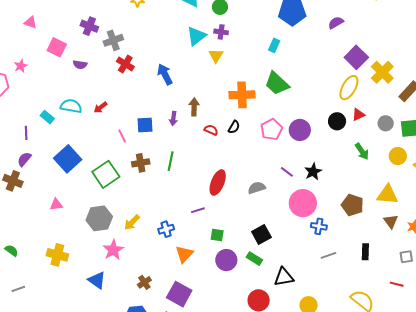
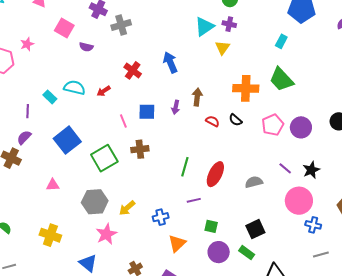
red cross: (125, 64) -> (133, 70), moved
black semicircle: (234, 127) -> (235, 120), turned 96
green line: (171, 161) -> (185, 167), moved

